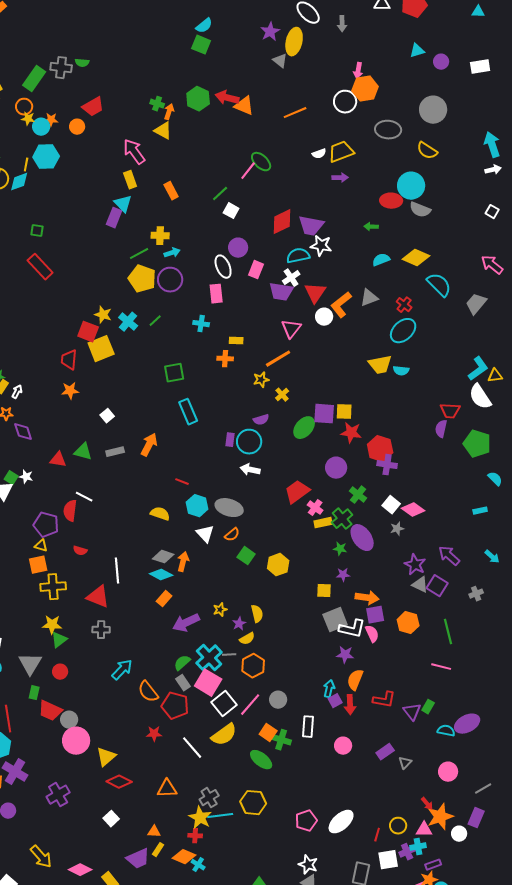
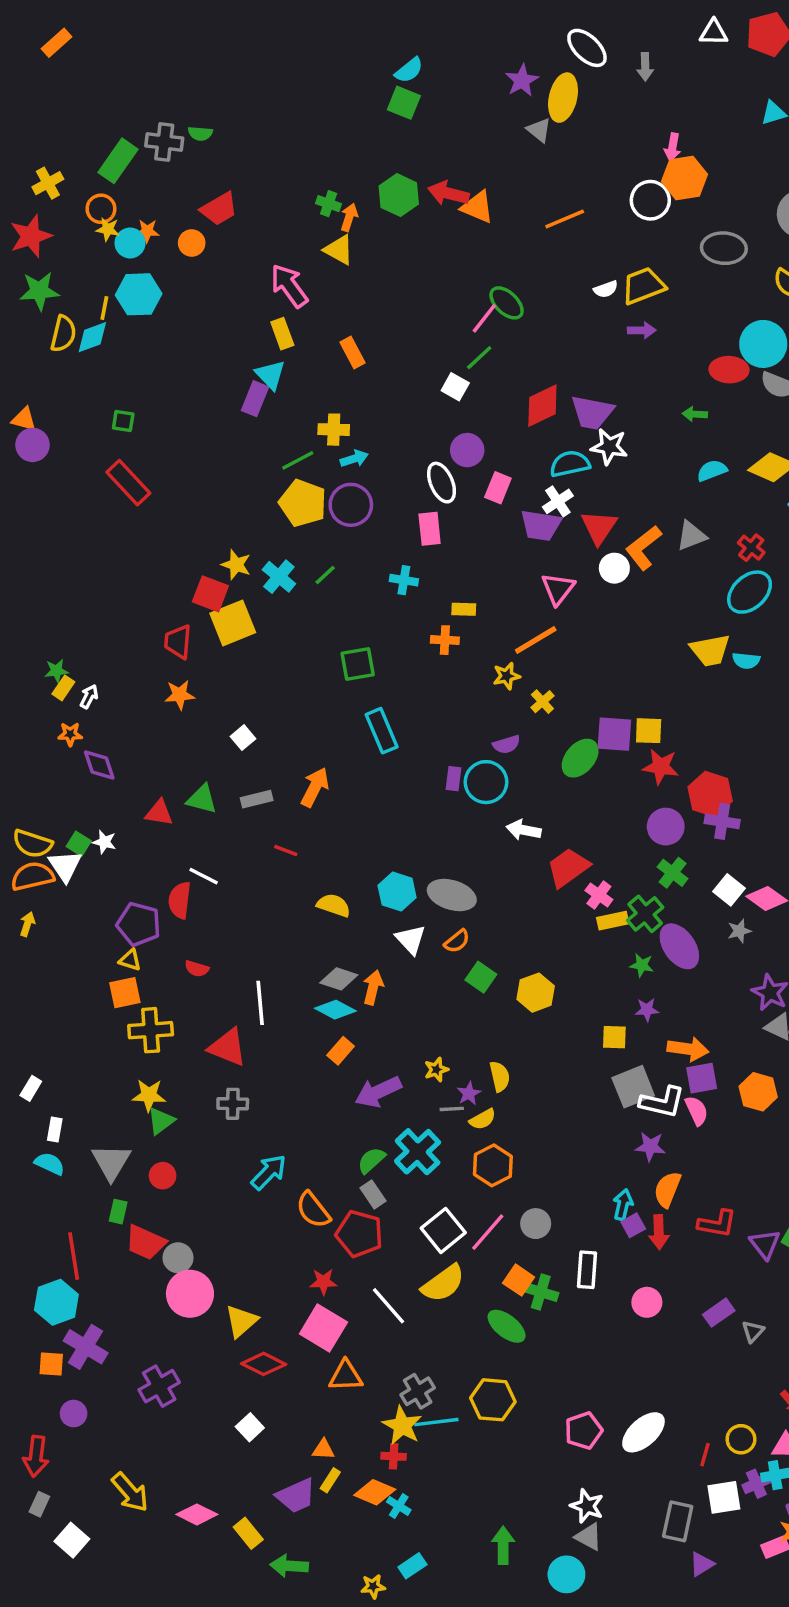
green line: (220, 194) -> (479, 358), moved
purple circle: (336, 468) -> (666, 827), moved
white arrow: (250, 470) -> (524, 830), moved
red line: (182, 482) -> (286, 851), moved
gray line: (229, 655) -> (452, 1109), moved
pink square: (208, 683) -> (323, 1328), moved

